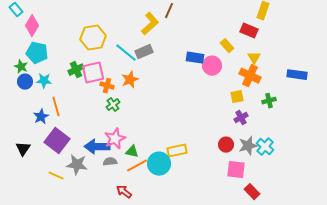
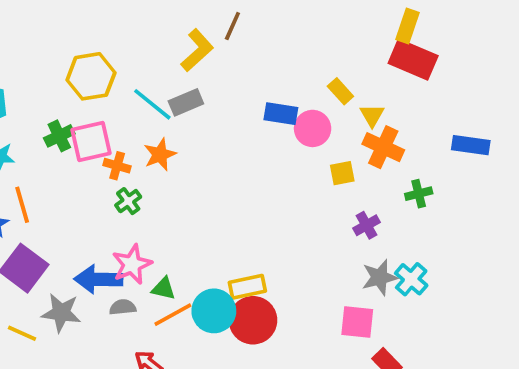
red rectangle: (249, 31) -> (413, 60), moved, size x1.4
yellow triangle: (254, 58) -> (372, 115), moved
yellow square: (237, 97) -> (342, 173), moved
red circle: (226, 145) -> (253, 320), moved, size x1.6

